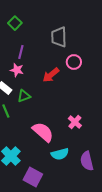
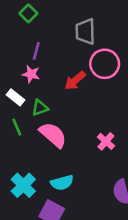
pink circle: (74, 62) -> (105, 64), size x1.5
pink semicircle: (43, 132) -> (53, 135), moved
cyan semicircle: (60, 154) -> (62, 183), moved

